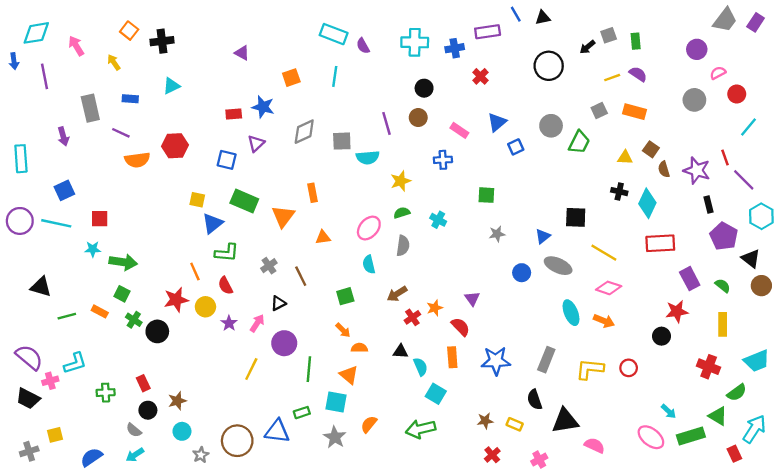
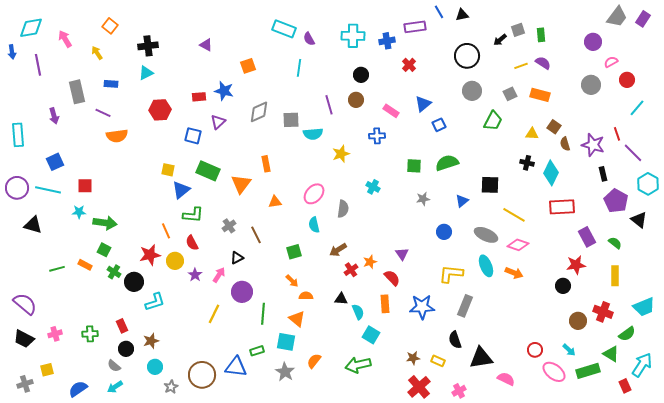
black cross: (162, 41) -> (148, 46), moved
cyan line: (335, 76) -> (299, 68), moved
gray circle: (551, 126) -> (472, 91), moved
red hexagon: (175, 146) -> (160, 110), moved
green semicircle: (402, 213) -> (447, 163), moved, size x1.6
gray ellipse: (558, 266) -> (486, 235), moved
brown circle: (761, 286) -> (578, 321), moved
black triangle: (41, 287) -> (33, 225), moved
cyan L-shape: (75, 363) -> (155, 302), moved
red circle: (629, 368) -> (535, 350), moved
yellow L-shape: (590, 369) -> (451, 274), moved
pink cross: (50, 381) -> (55, 334), moved
red cross: (492, 455) -> (419, 387), size x1.6

